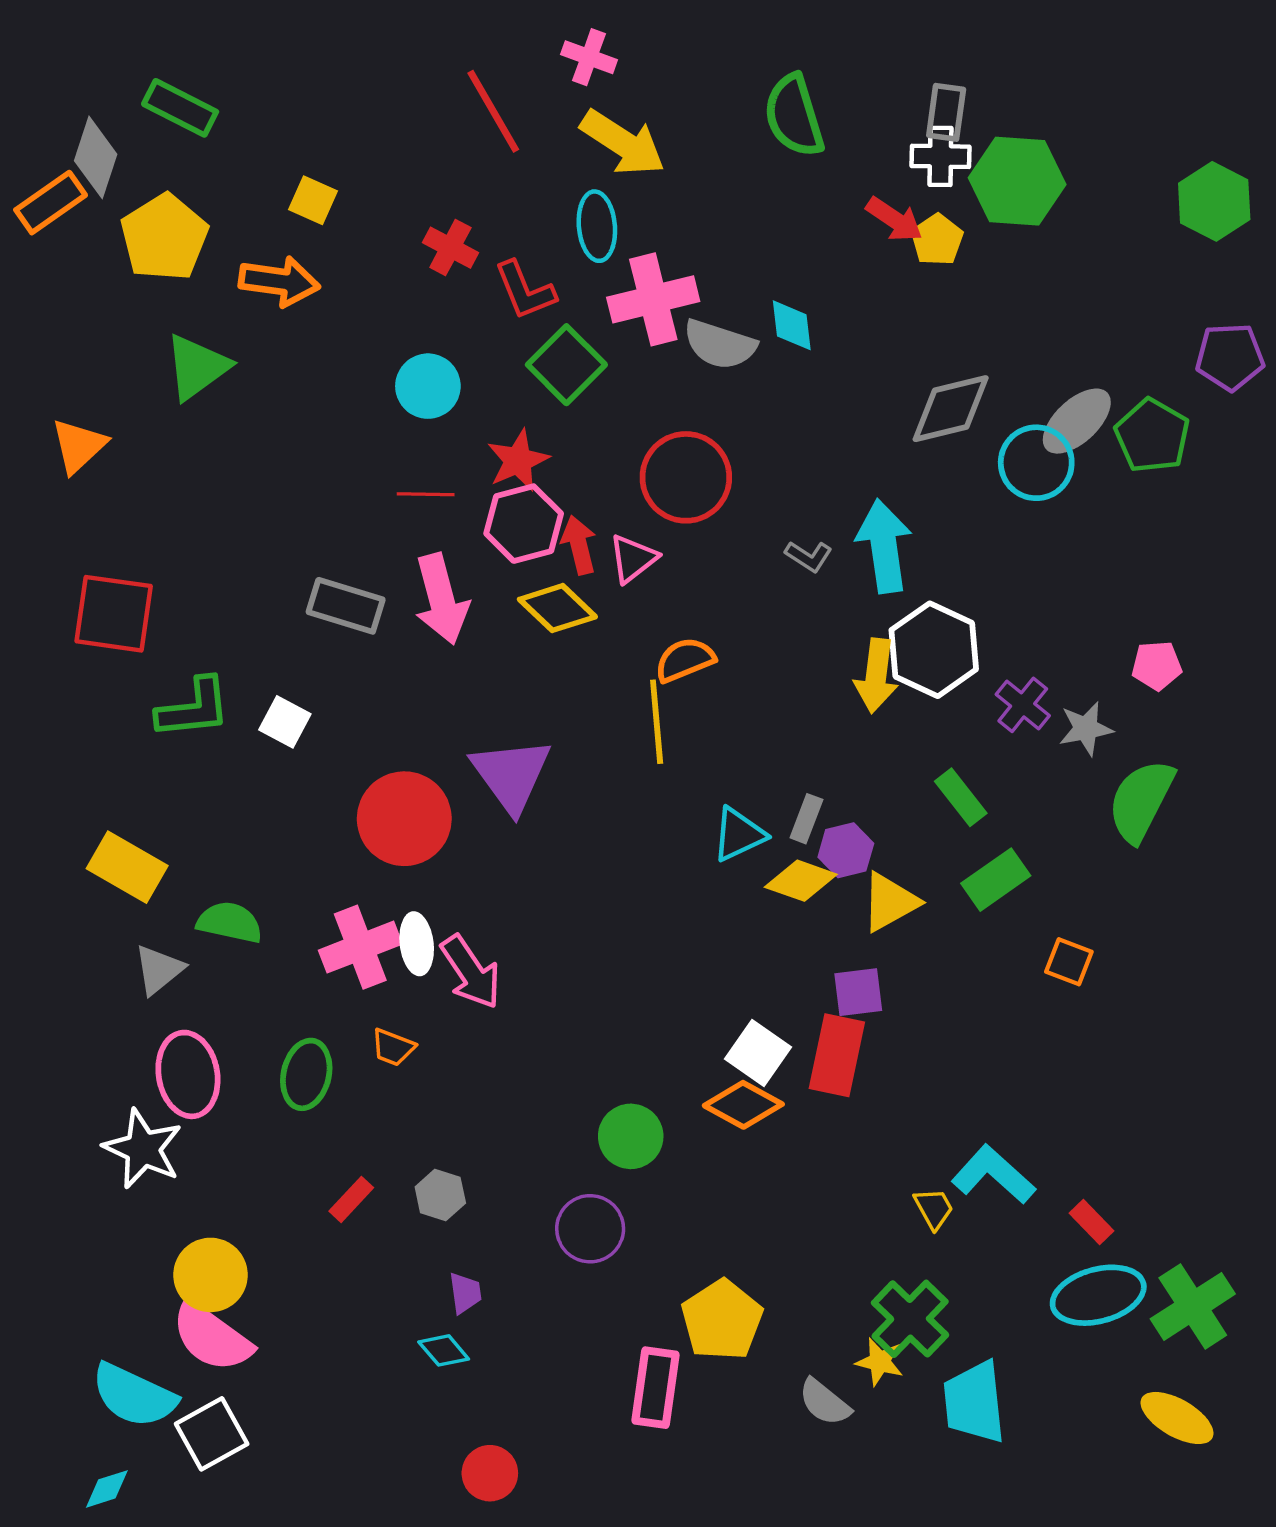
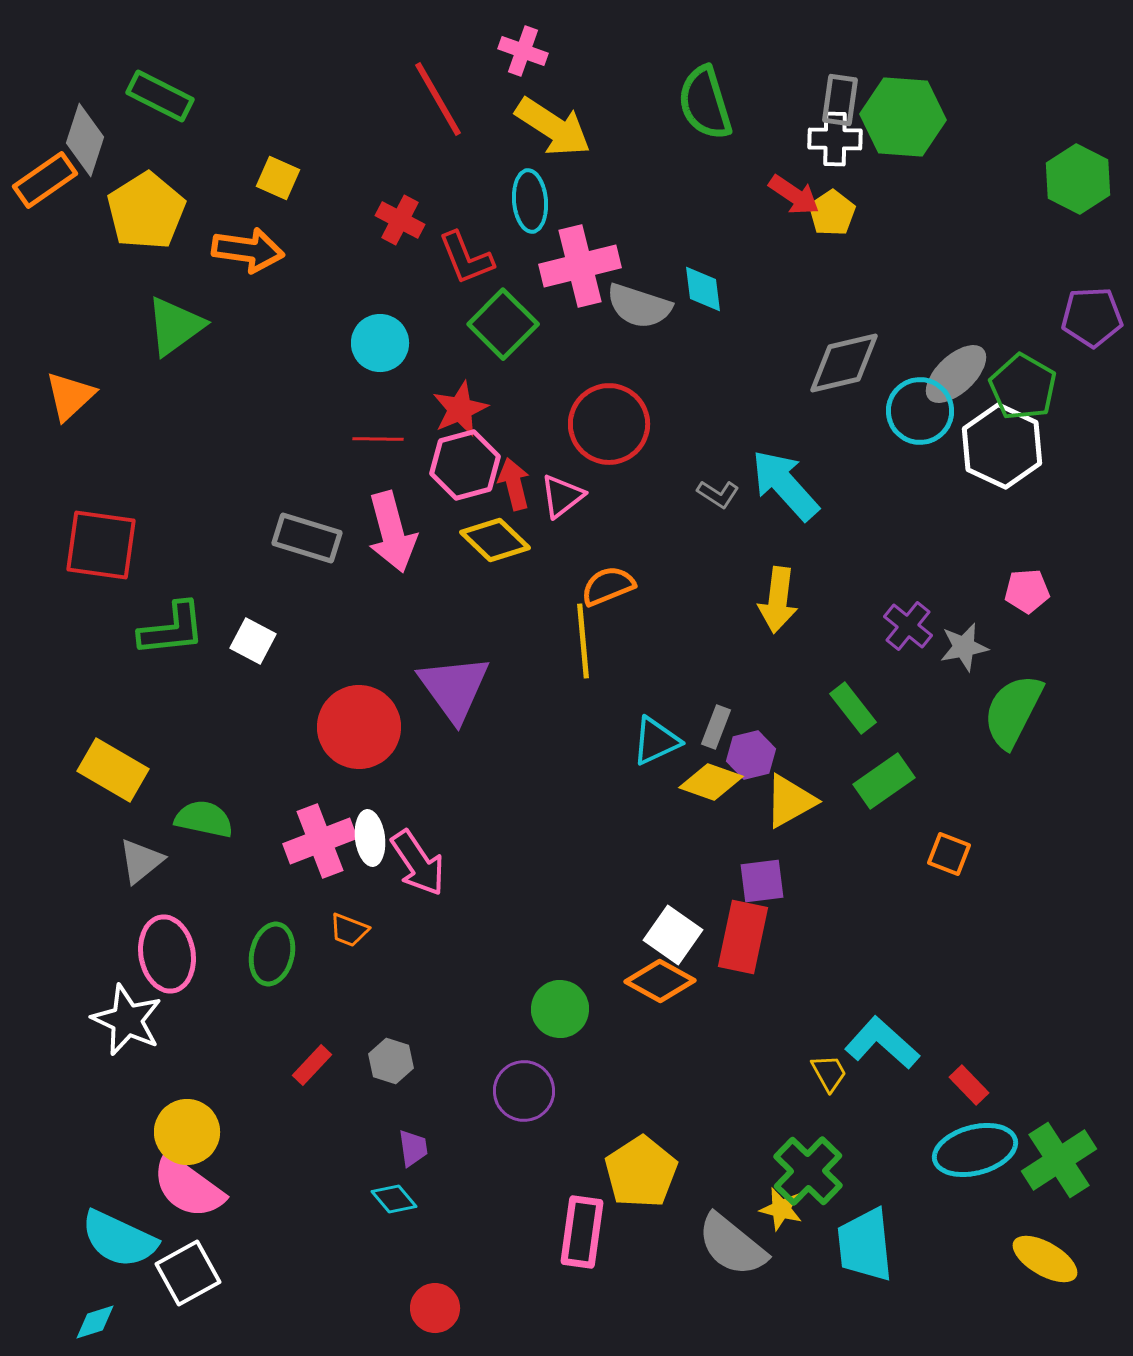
green hexagon: (1017, 181) -> (903, 117), moved
cyan arrow: (884, 546) -> (785, 485), turned -34
white hexagon: (934, 650) -> (1002, 446), moved
gray semicircle: (824, 1402) -> (732, 1245), size x1.5

